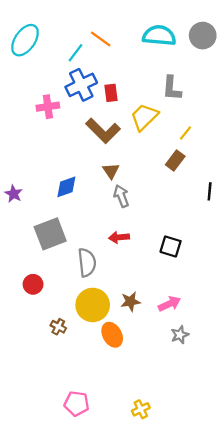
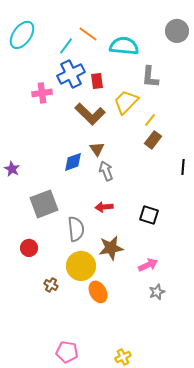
cyan semicircle: (159, 36) -> (124, 46), moved
yellow line: (186, 133) -> (150, 120), moved
blue diamond: (66, 187) -> (73, 162), moved
brown star: (130, 302) -> (111, 248), moved, size x1.4

